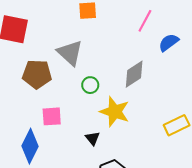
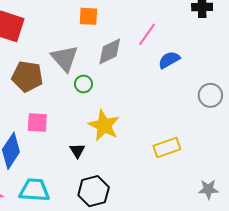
gray diamond: (134, 74) -> (110, 51), moved
green circle: (90, 85) -> (83, 84), moved

